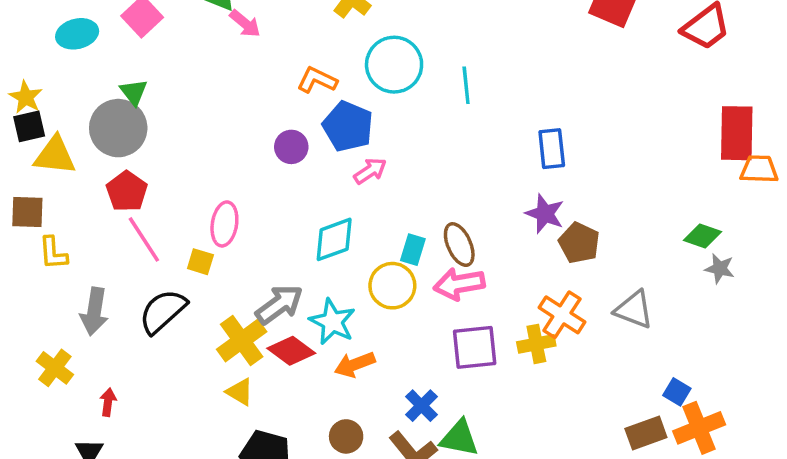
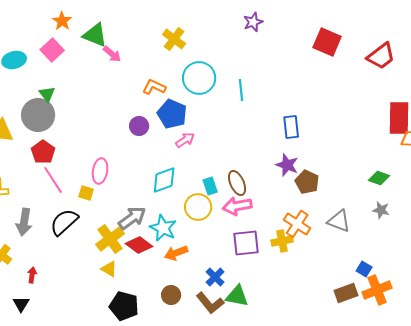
cyan rectangle: (413, 250) -> (210, 186), turned -36
gray star: (720, 269) -> (381, 210), moved

